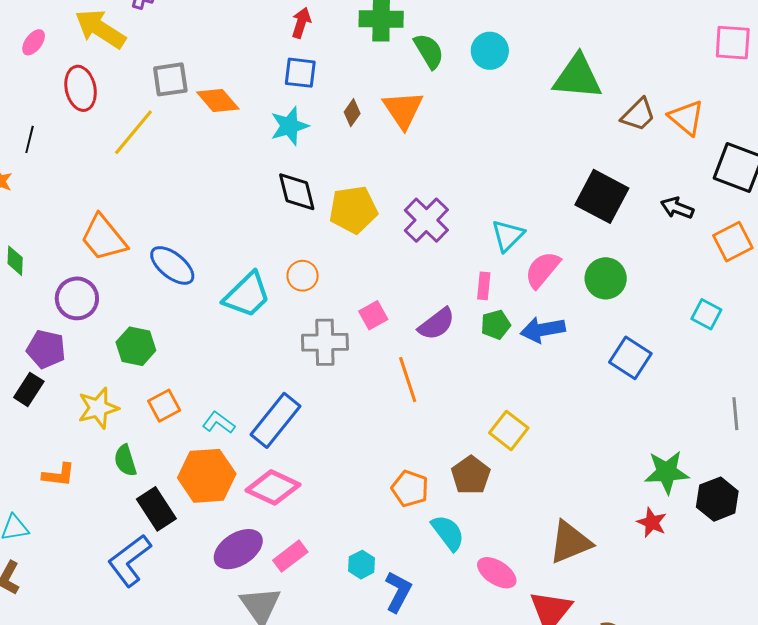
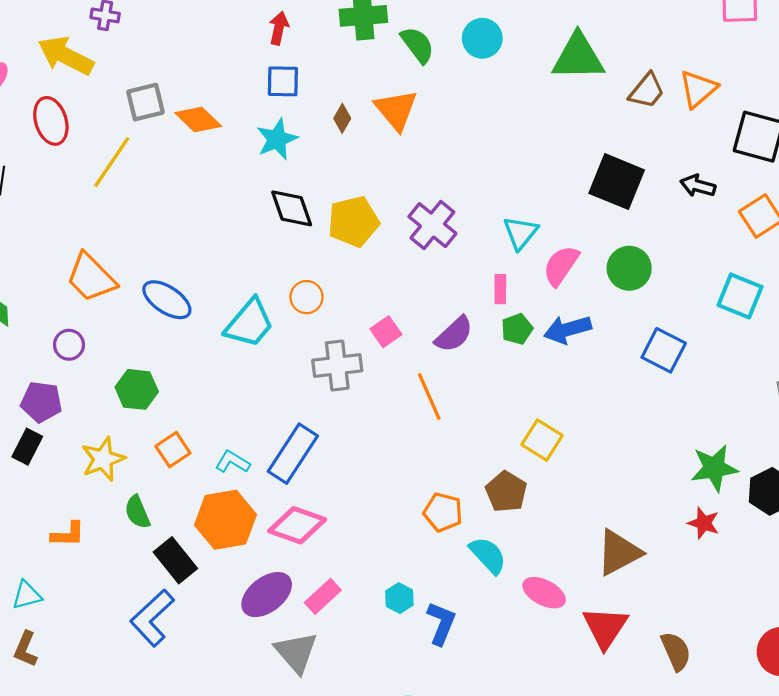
orange triangle: (686, 118) -> (698, 89), turned 45
purple circle: (77, 298) -> (69, 345), size x0.7
cyan square: (706, 314) -> (740, 296), size x1.4

